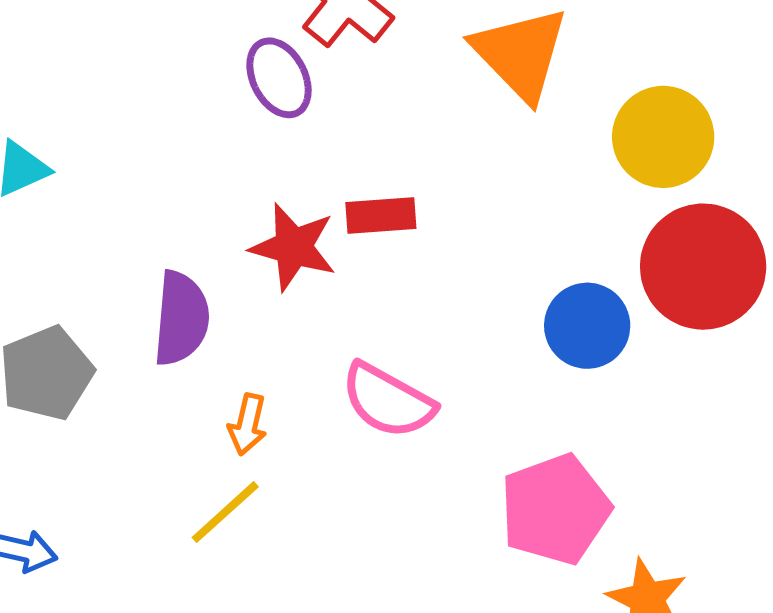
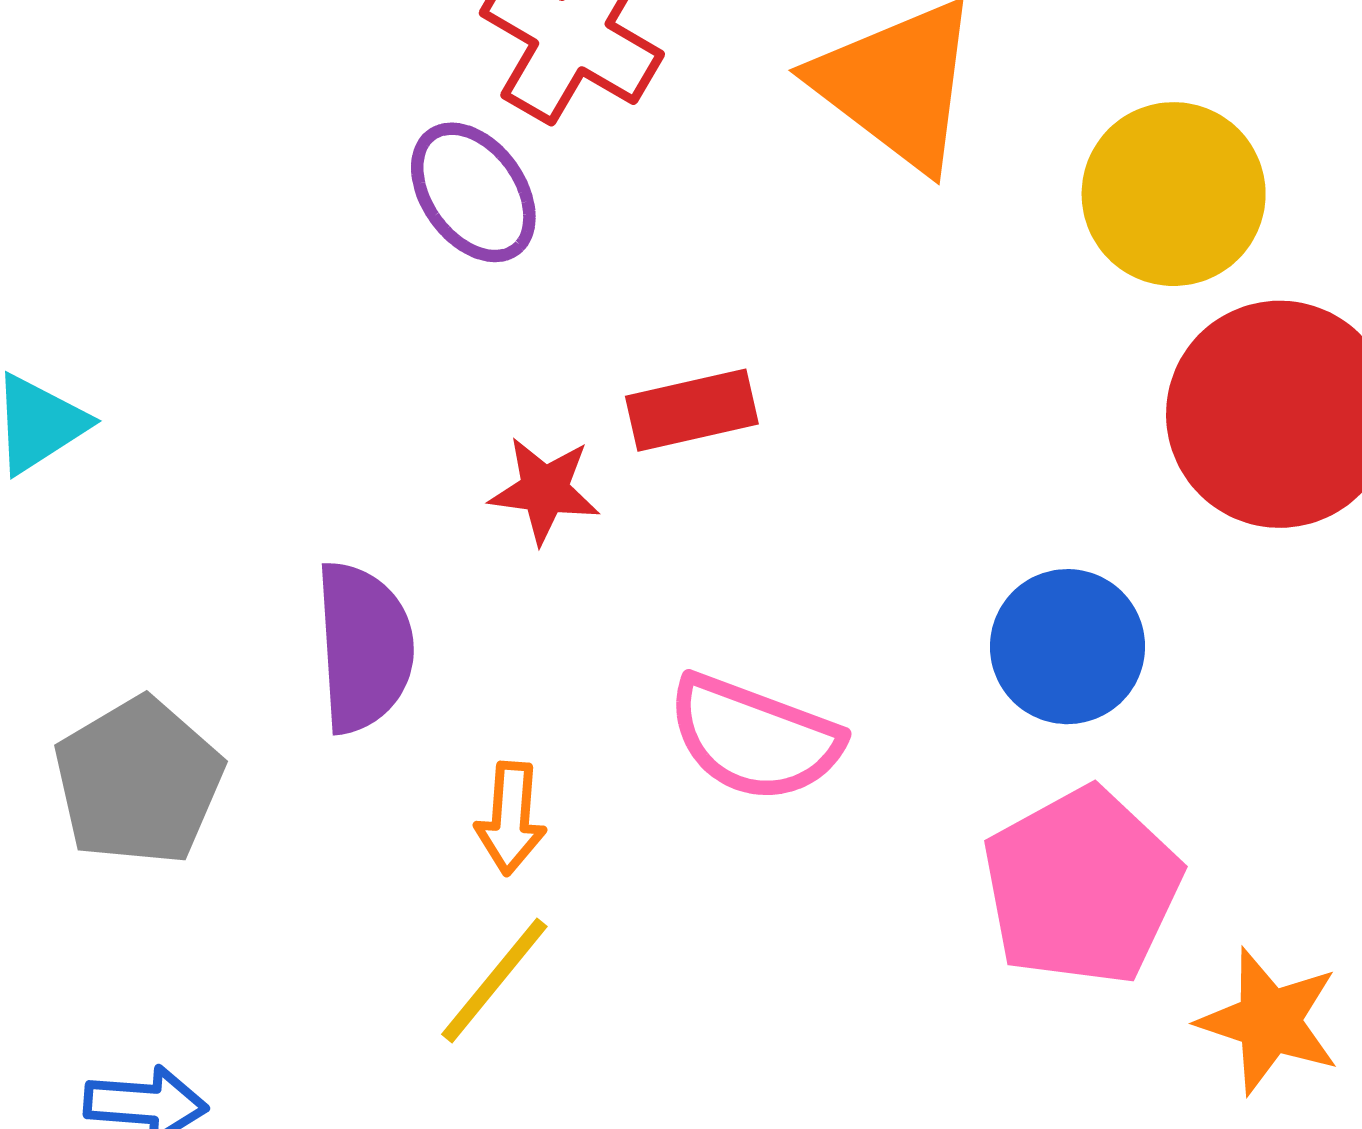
red star: (293, 247) -> (545, 490), size x0.7
blue circle: (587, 326) -> (1068, 647), moved

